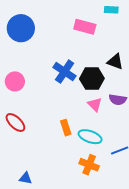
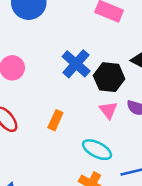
orange rectangle: (66, 128) -> (55, 120), moved, turned 35

